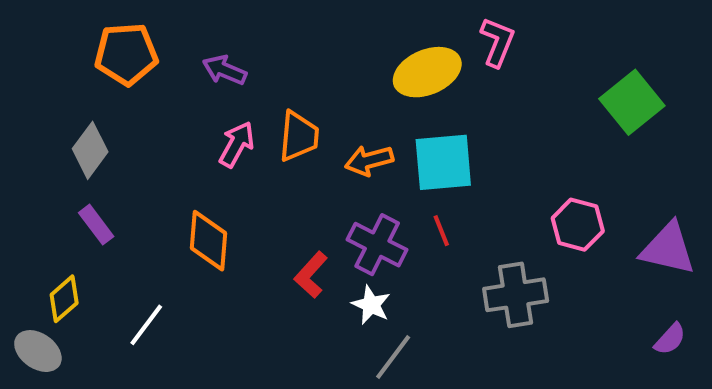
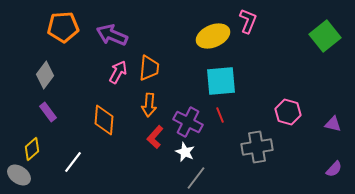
purple arrow: (225, 70) -> (112, 35), size x1.4
green square: (632, 102) -> (325, 36), moved
orange arrow: (369, 160) -> (149, 105), moved, turned -70
purple triangle: (668, 249) -> (333, 124), size x0.6

